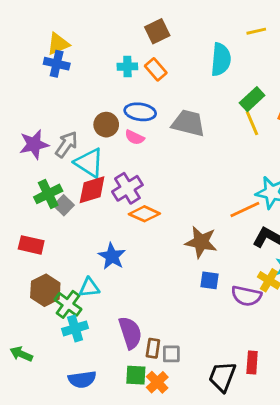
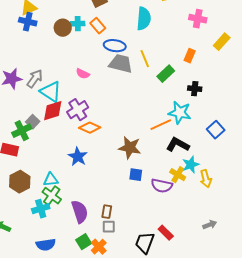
green rectangle: (252, 99) -> (166, 74), moved
blue ellipse: (140, 112) -> (115, 46), moved
yellow line: (252, 123) -> (145, 59), moved
brown circle: (106, 125) -> (63, 28), moved
green cross: (48, 194) -> (22, 131), moved
blue star: (112, 256) -> (78, 157), moved
green cross: (68, 304) -> (52, 196), moved
brown rectangle: (153, 348) -> (107, 212), moved
red rectangle: (252, 362) -> (166, 233), turned -49
green square: (136, 375) -> (84, 242), turned -35

